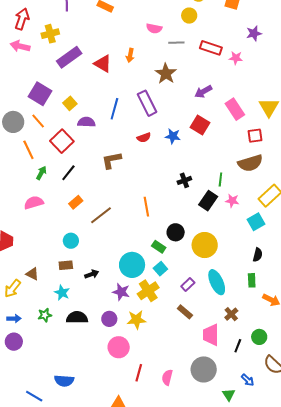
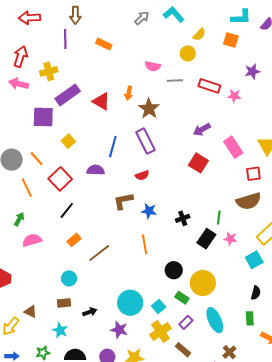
brown star: (166, 74) -> (149, 109), moved
purple square: (40, 94) -> (43, 117), moved, turned -30
purple semicircle: (86, 122) -> (96, 170), moved
blue star: (173, 136) -> (149, 211), moved
brown L-shape: (112, 160) -> (123, 201), moved
green arrow: (41, 173) -> (19, 219), moved
green rectangle: (159, 247) -> (182, 298), moved
yellow cross: (148, 291) -> (160, 331), moved

